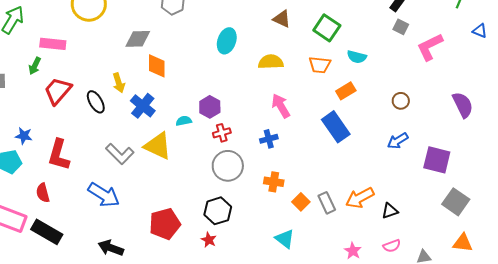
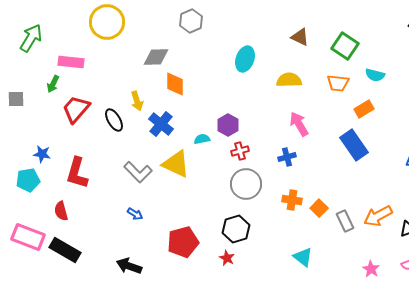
blue arrow: (104, 195) -> (135, 214), moved, size x0.5
orange square: (301, 202) -> (319, 208), moved

